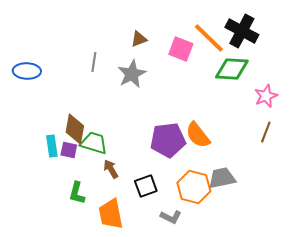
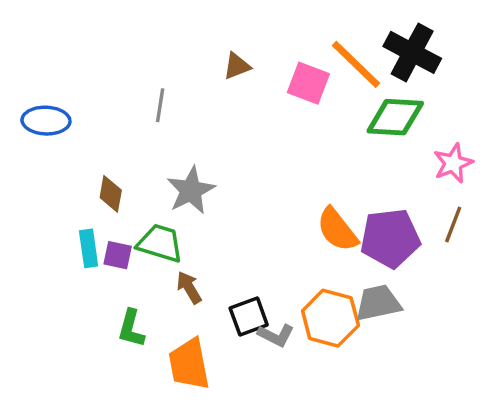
gray star: (132, 74) -> (191, 190), moved
brown diamond: (75, 129) -> (111, 194), moved, size x0.7
purple pentagon: (168, 140) -> (390, 238), moved
gray L-shape: (171, 217) -> (276, 335), moved

